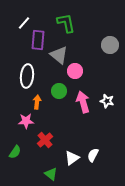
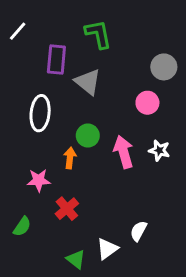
white line: (24, 23) -> (18, 31), moved
pink circle: (75, 71) -> (147, 103), moved
orange arrow: (37, 102) -> (70, 158), moved
white triangle: (72, 158) -> (107, 249), moved

